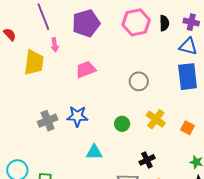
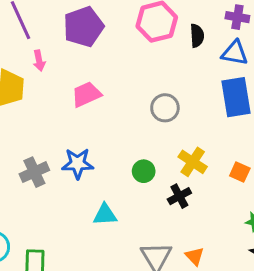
black semicircle: (164, 23) -> (197, 36), moved
black cross: (147, 160) -> (179, 196), moved

